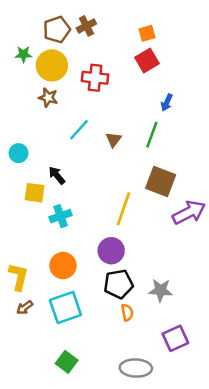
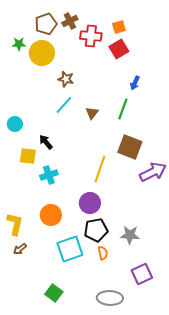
red cross: (95, 78) -> (91, 36), moved
brown star: (48, 98) -> (66, 79), moved
cyan square: (65, 308) -> (70, 249), moved

